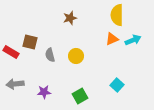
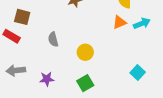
brown square: (30, 42) -> (22, 17), moved
yellow circle: (76, 56) -> (85, 52), moved
cyan square: (117, 85) -> (138, 73), moved

